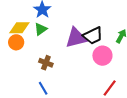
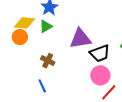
black trapezoid: (93, 36) -> (100, 53), moved
pink circle: (102, 56) -> (100, 75), moved

